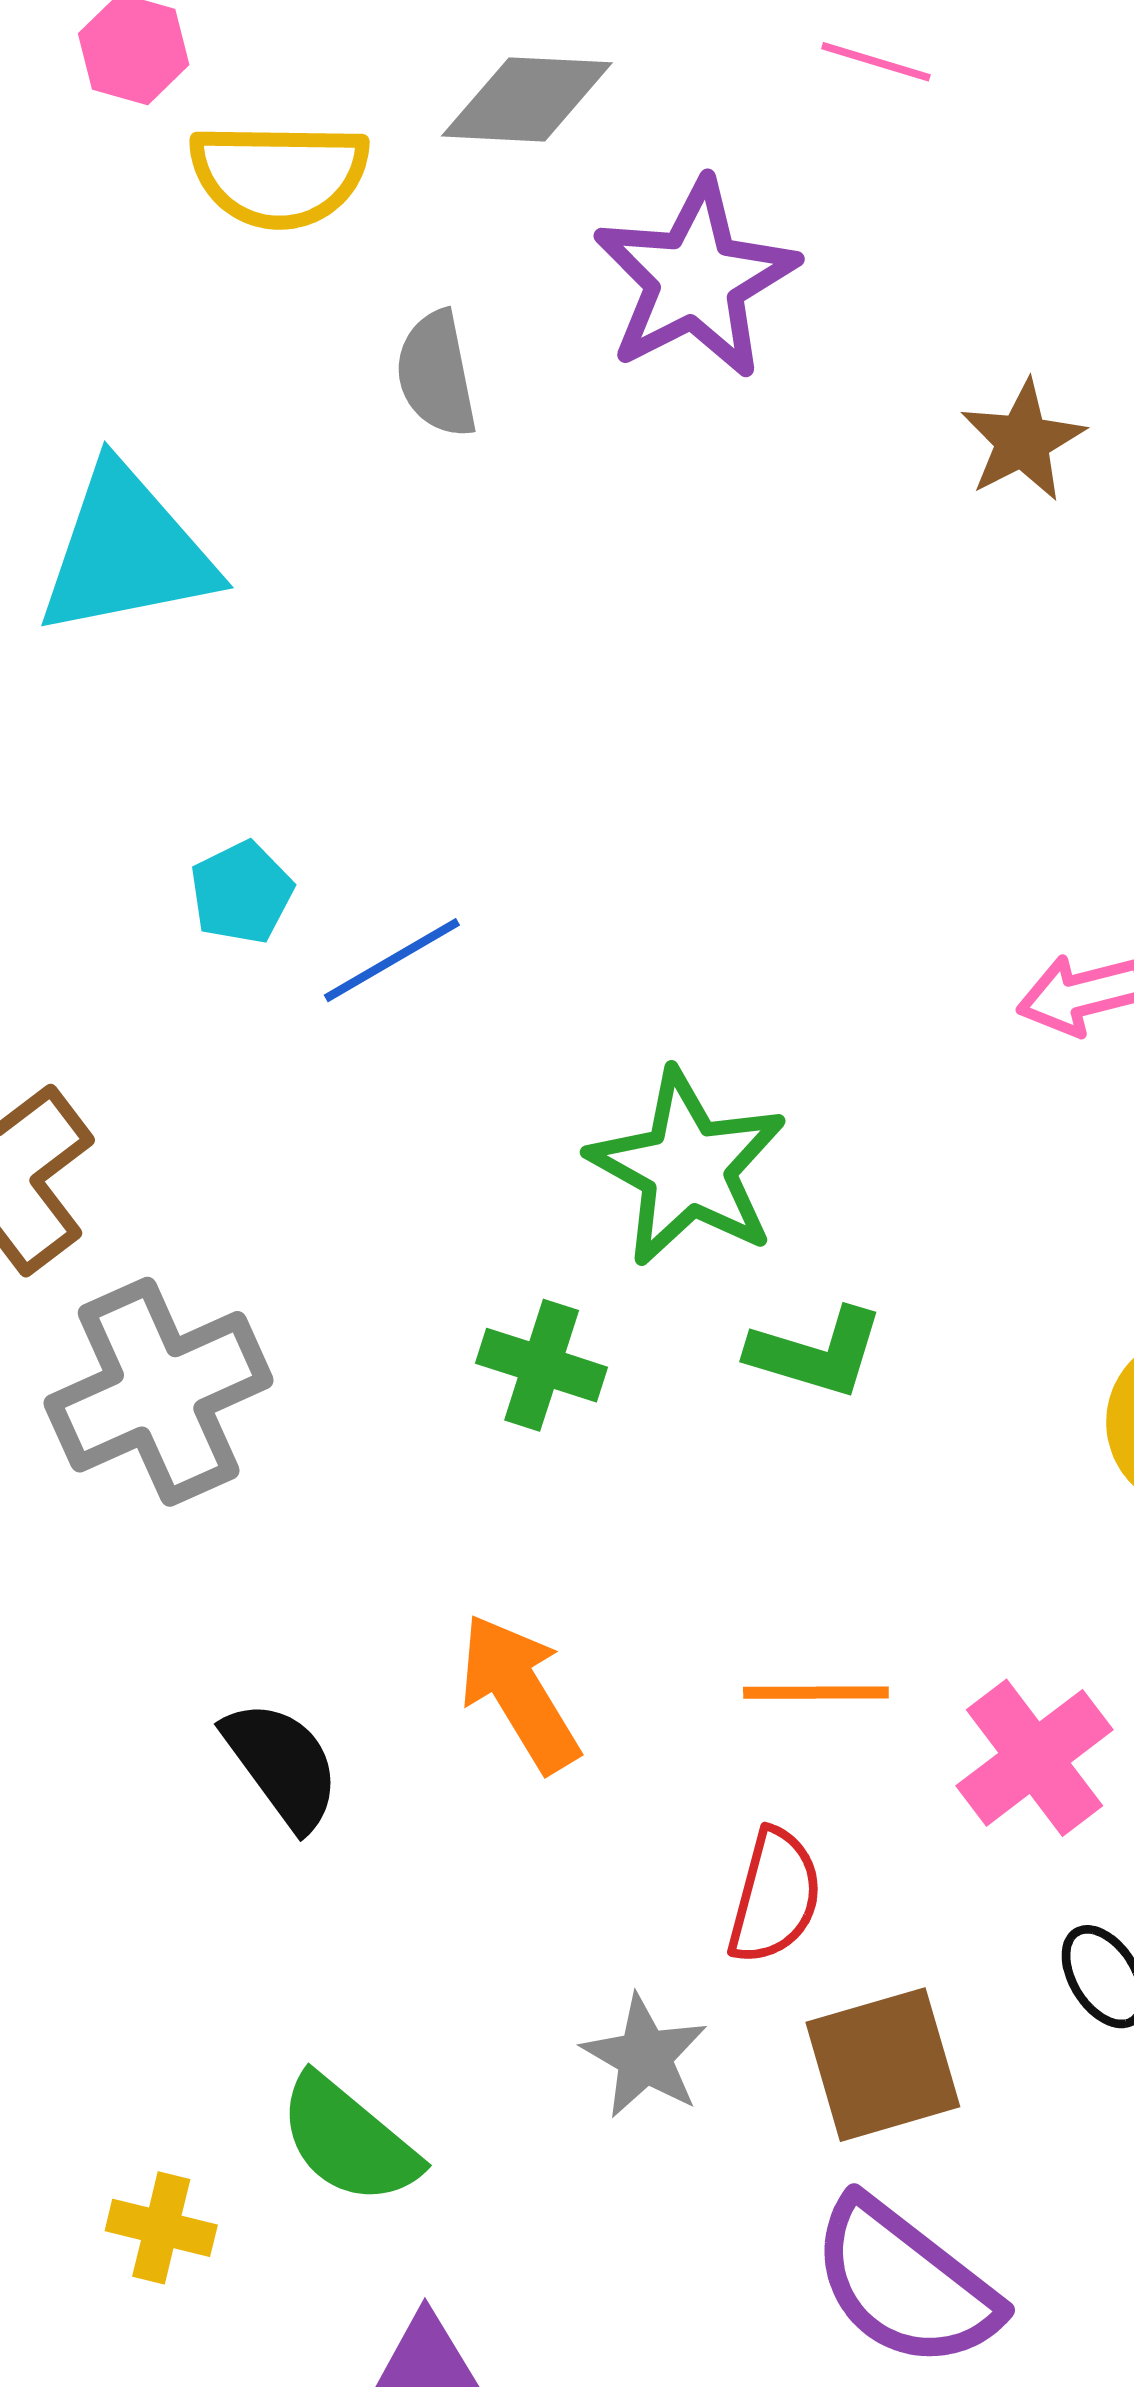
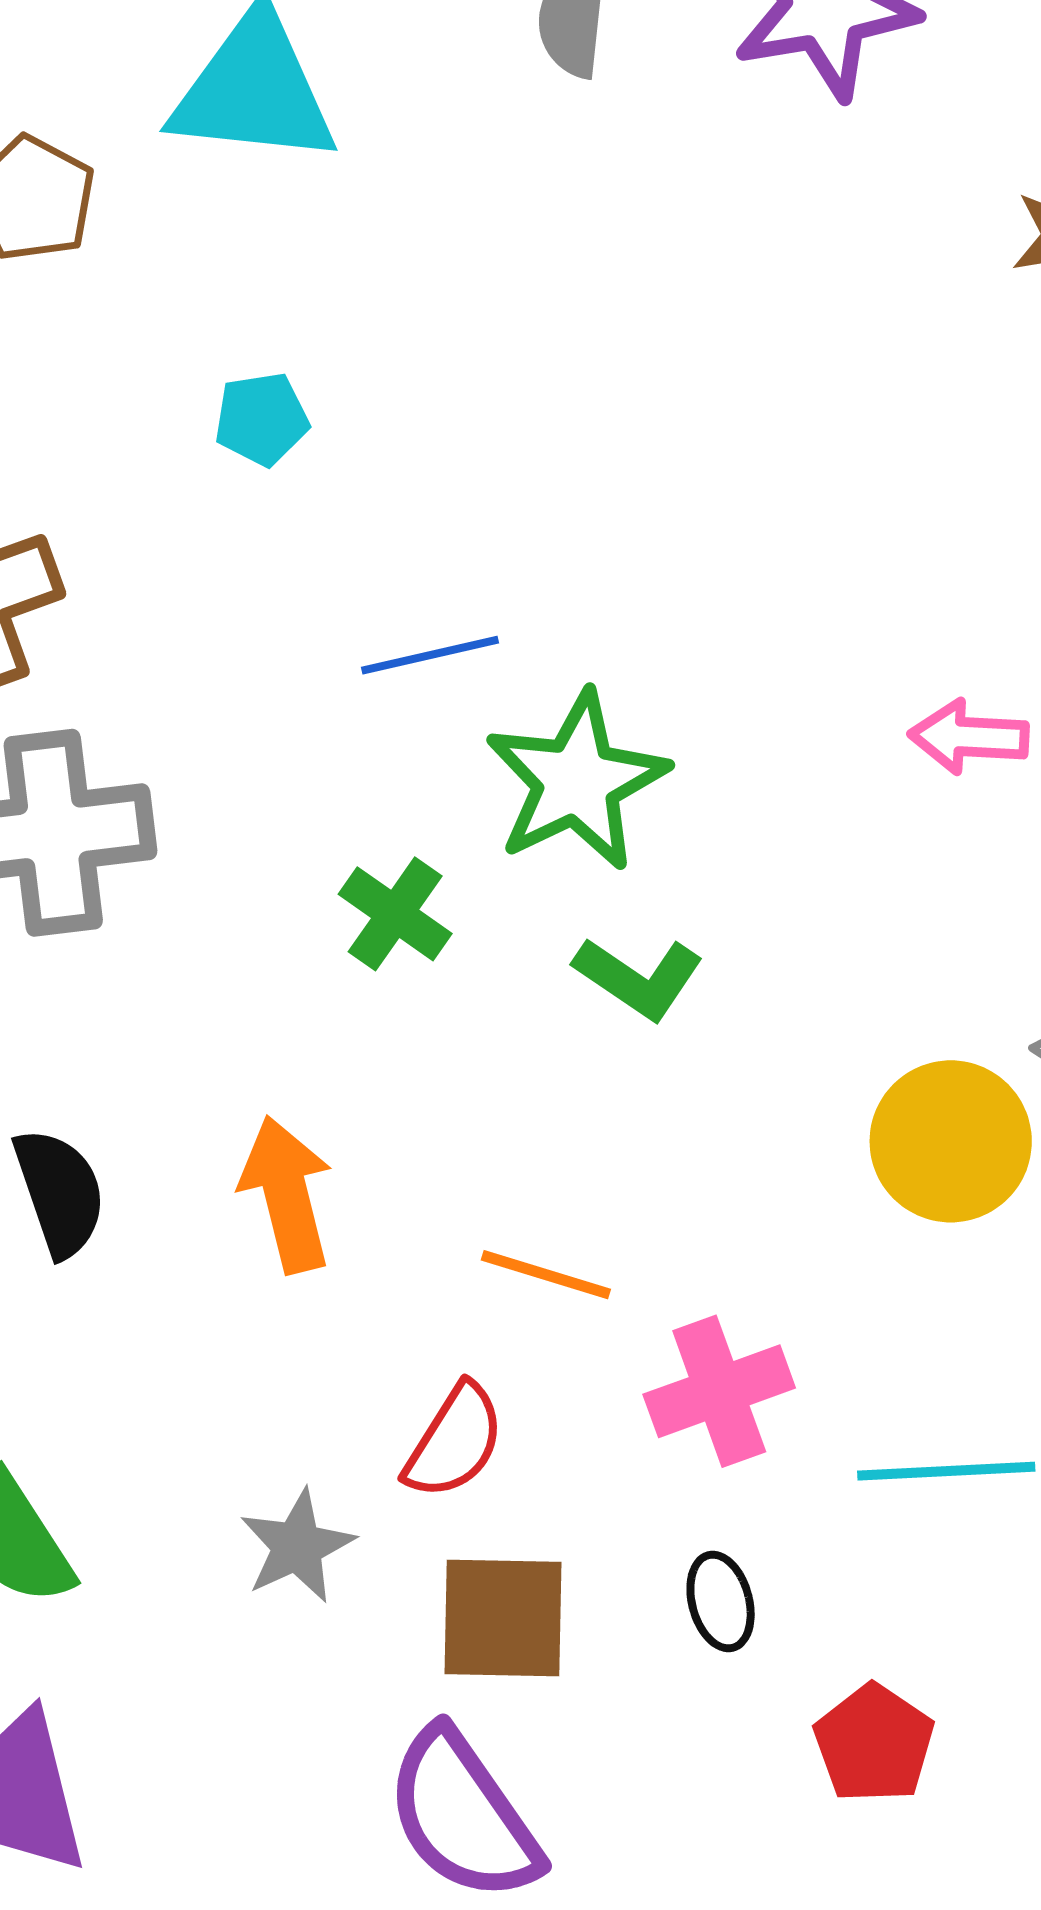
blue line: (392, 960) -> (430, 655), moved

